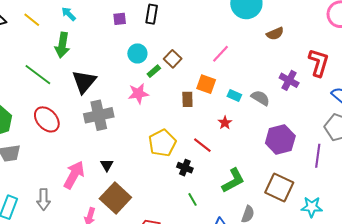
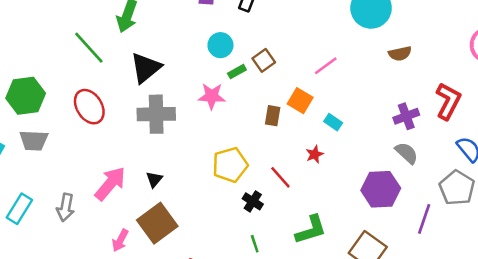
purple cross: (289, 80) -> (406, 116), turned 30
gray semicircle: (260, 98) -> (407, 153), moved

